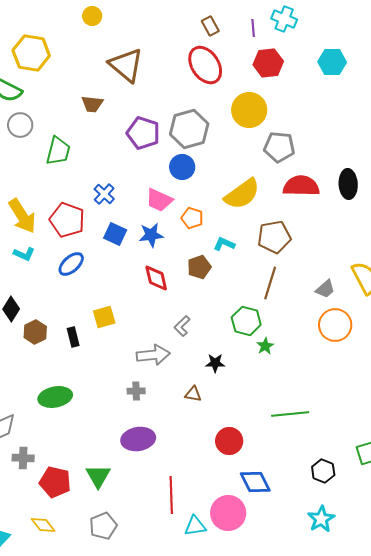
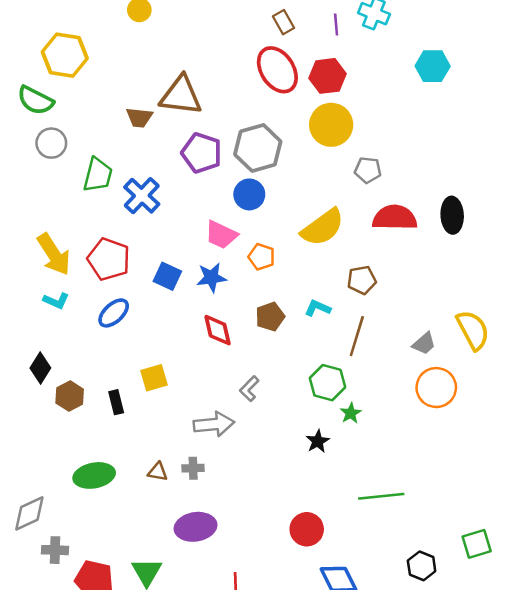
red hexagon: (268, 63) -> (327, 76), moved
brown triangle: (126, 65) -> (181, 95), moved, turned -33
gray pentagon: (279, 147) -> (368, 170), size x0.7
blue cross: (104, 194) -> (142, 196), moved, size x1.4
brown pentagon: (274, 237) -> (362, 280), size x0.7
cyan L-shape: (224, 244) -> (318, 308), moved
black star: (215, 363) -> (318, 441), moved, turned -30
brown triangle: (193, 394) -> (158, 472), moved

